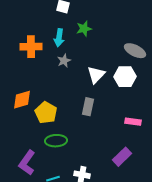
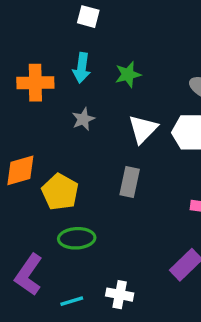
green star: (84, 29) -> (128, 74), moved
gray star: (64, 61) -> (83, 119), moved

